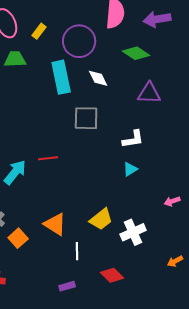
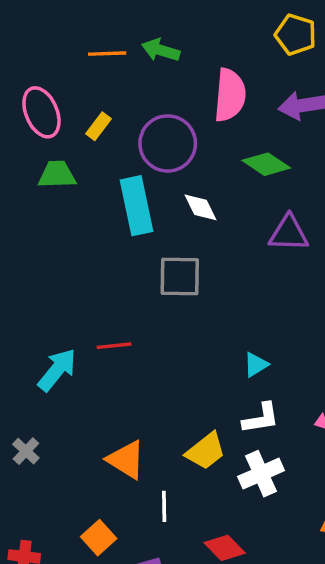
white L-shape: (133, 139) -> (261, 418), moved
orange square: (18, 238) -> (99, 538), moved

